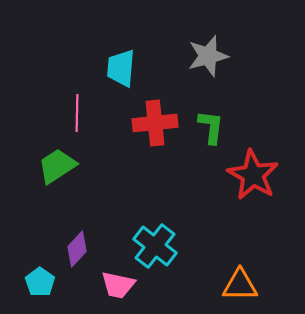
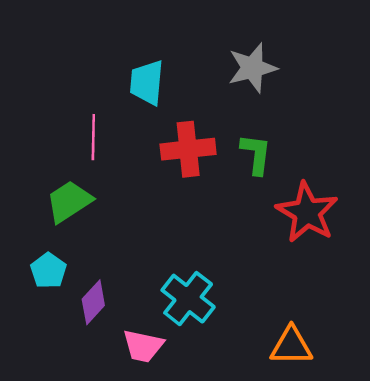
cyan pentagon: (40, 282) -> (48, 271), moved

